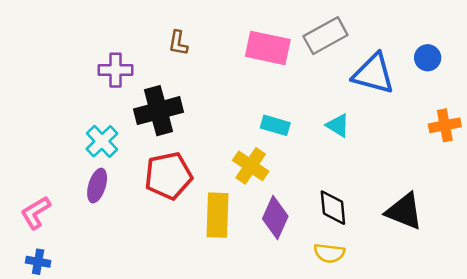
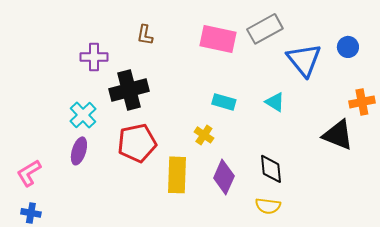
blue triangle: (374, 74) -> (304, 60), turned 36
yellow cross: (251, 166) -> (204, 135), size x0.7
black triangle: (404, 211) -> (338, 135), moved

